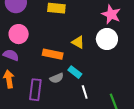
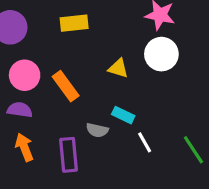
orange rectangle: (53, 54) -> (66, 86), moved, turned 54
gray semicircle: (57, 78) -> (97, 130), turned 48

